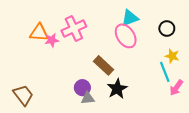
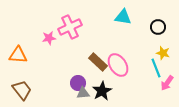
cyan triangle: (130, 18) -> (123, 17), turned 30
orange triangle: (39, 33) -> (18, 55), moved
pink ellipse: (126, 36) -> (118, 65), moved
black star: (117, 89) -> (102, 91), moved

